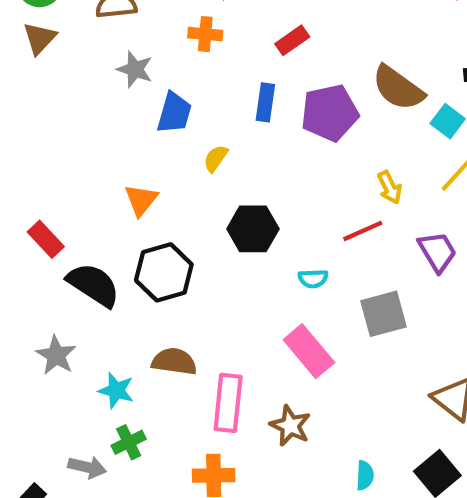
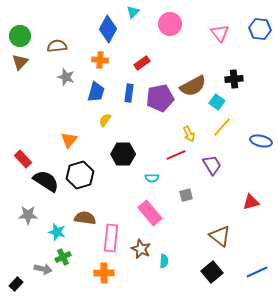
brown semicircle: (398, 88) -> (193, 86), turned -64
blue trapezoid: (174, 113) -> (96, 92), moved
gray square: (383, 314) -> (186, 195), size x0.6
gray star: (56, 355) -> (28, 215), turned -30
cyan semicircle: (365, 475) -> (164, 261), moved

